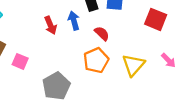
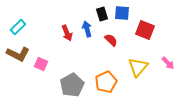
red square: (156, 19) -> (145, 30), moved
orange pentagon: (96, 60) -> (106, 82), moved

